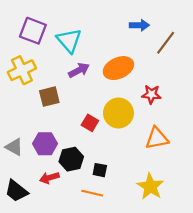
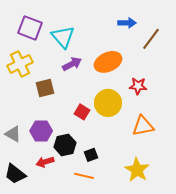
black square: (100, 170) -> (91, 155), turned -32

